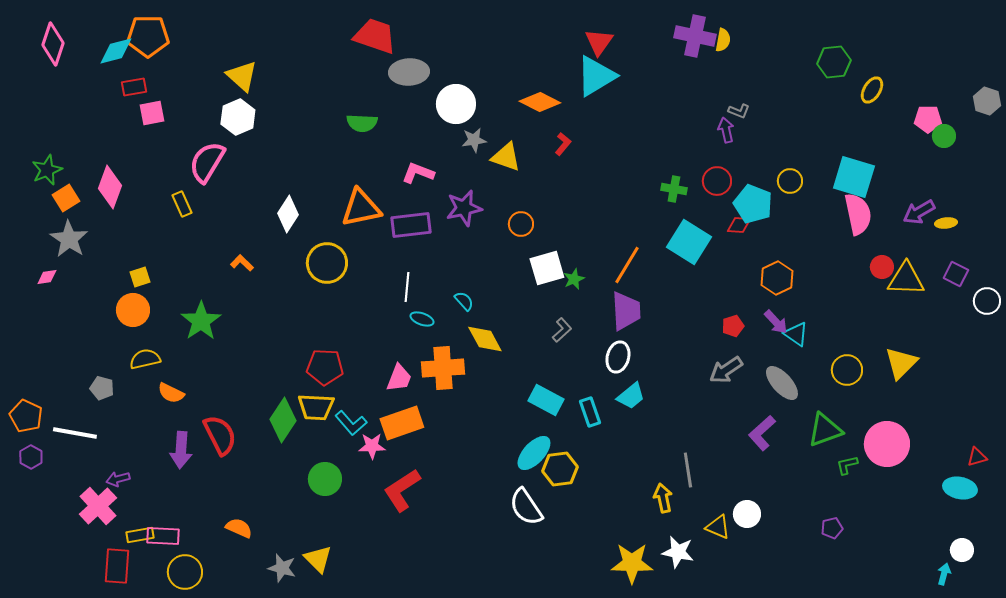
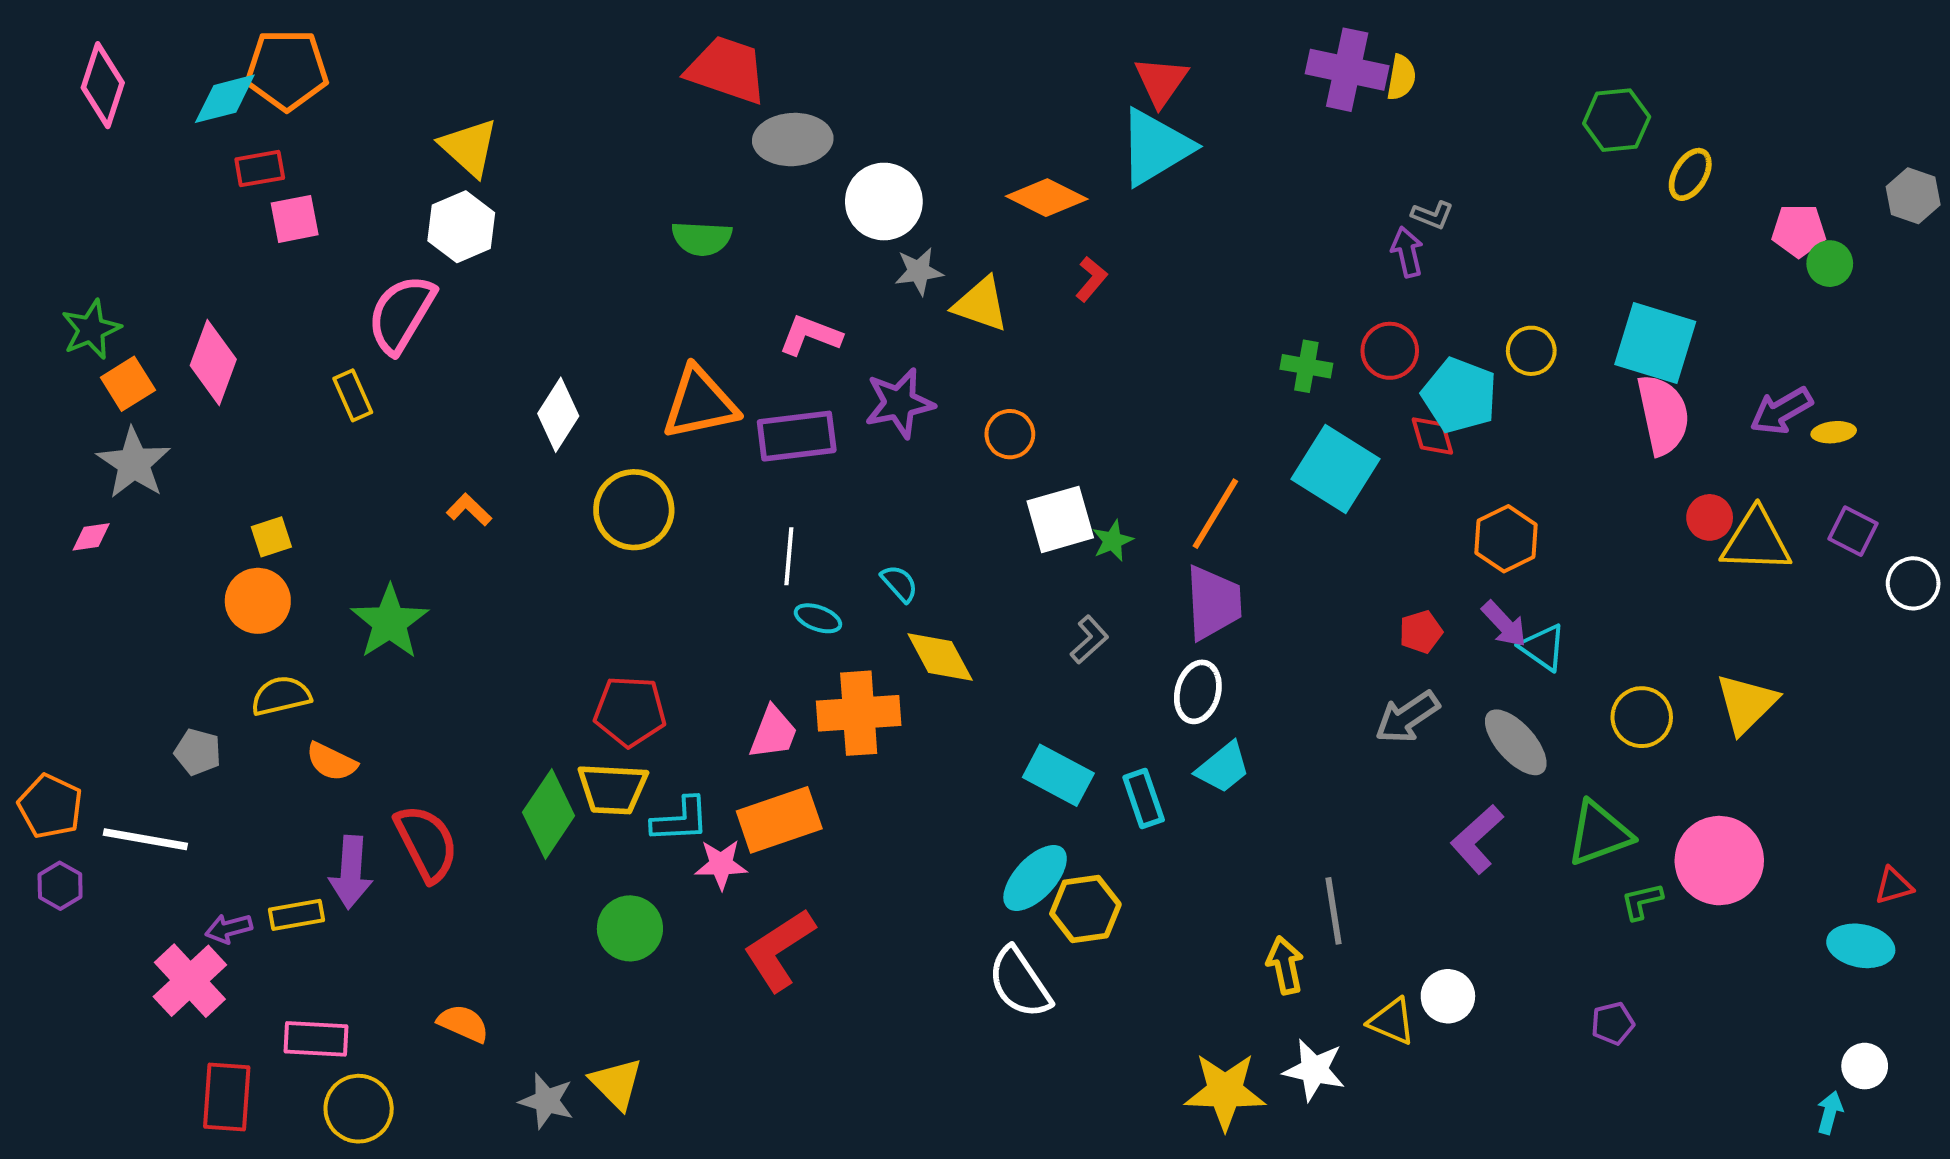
red diamond: (739, 225) -> (1432, 436), turned 70
cyan L-shape: (351, 423) -> (680, 820), turned -52
yellow rectangle: (140, 535) -> (297, 915), moved

